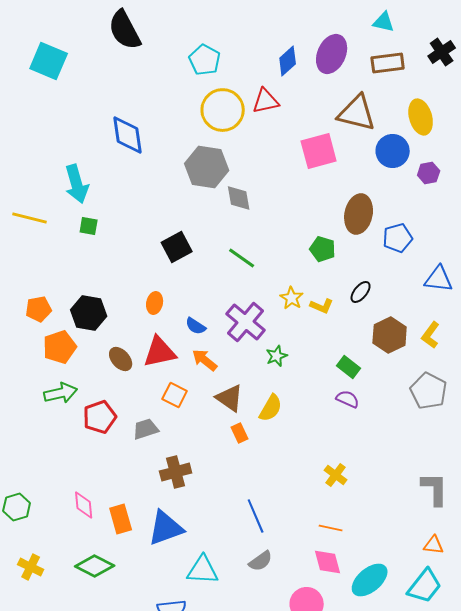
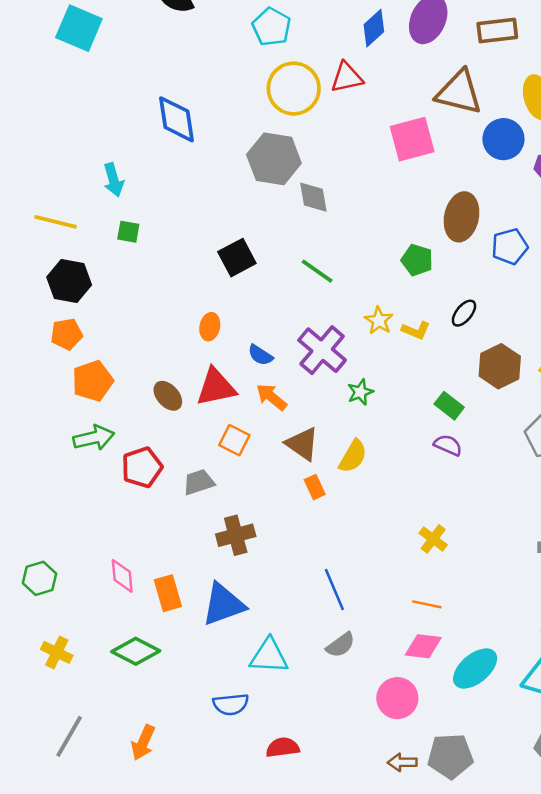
cyan arrow: (77, 184) -> (114, 180), size x0.7
black hexagon: (89, 313) -> (69, 281), moved
pink diamond: (328, 562) -> (423, 646), turned -68

